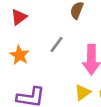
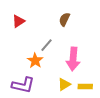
orange star: (19, 55) -> (35, 61), moved

